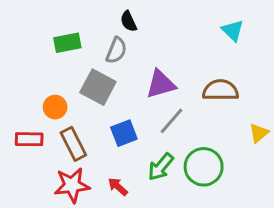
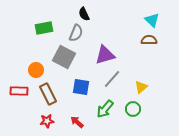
brown semicircle: (220, 90) -> (149, 40), moved, size x0.7
blue square: (124, 133) -> (81, 87), turned 30
yellow triangle: (259, 133) -> (141, 87), moved
green circle: (204, 167) -> (133, 109), size x0.6
red star: (72, 185) -> (47, 121), size x0.6

